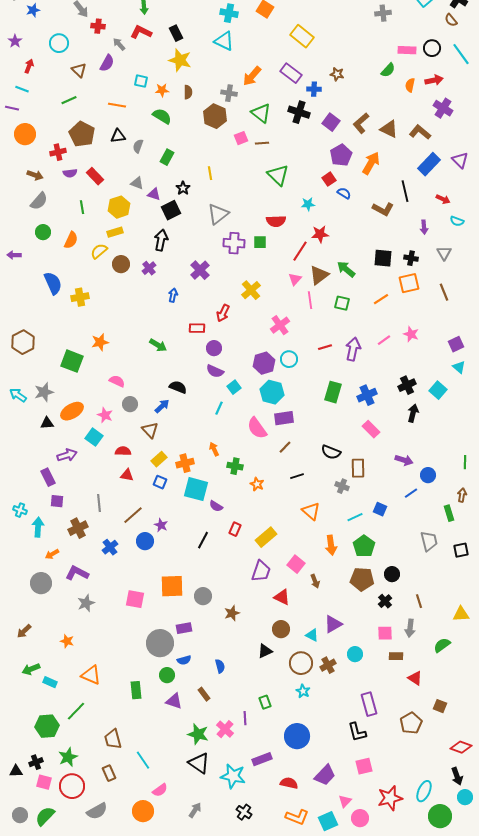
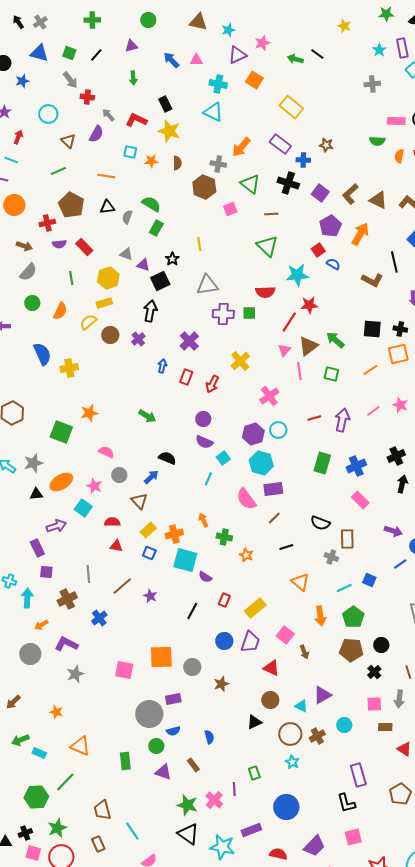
red L-shape: (141, 32) -> (136, 120), moved
green semicircle: (388, 70) -> (377, 141), turned 49
green semicircle: (162, 116) -> (151, 204), moved
brown line: (262, 143) -> (271, 214), moved
cyan star: (308, 204) -> (297, 275), size x1.6
gray triangle: (218, 214) -> (207, 285), turned 30
red rectangle: (197, 328) -> (186, 377), moved, turned -70
blue circle: (145, 541) -> (224, 641), moved

